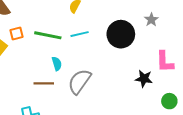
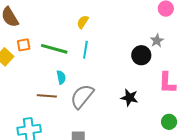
cyan line: (80, 34) -> (85, 50), turned -72
black circle: (121, 34) -> (141, 55), moved, size x0.7
black star: (144, 79) -> (129, 98), moved

